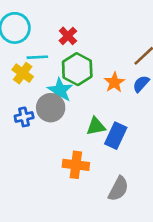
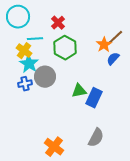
orange star: (114, 82) -> (104, 45), moved
cyan star: (60, 90) -> (29, 64), moved
orange cross: (76, 165) -> (54, 147), moved, turned 30

